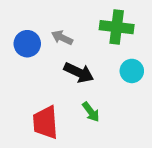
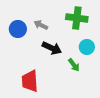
green arrow: (91, 112) -> (74, 65), moved

